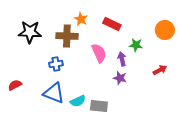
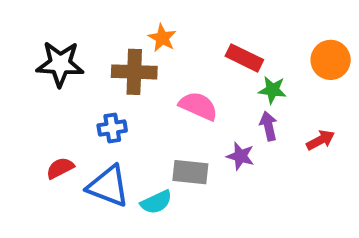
red rectangle: (112, 24) -> (244, 58), moved
pink semicircle: (99, 53) -> (198, 106), turned -42
purple arrow: (122, 59) -> (268, 126), moved
red semicircle: (15, 85) -> (60, 168), moved
gray rectangle: (99, 106) -> (190, 172), moved

